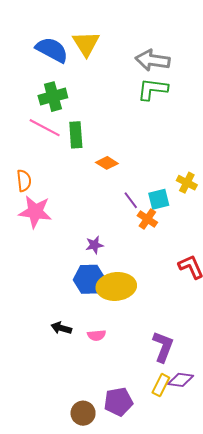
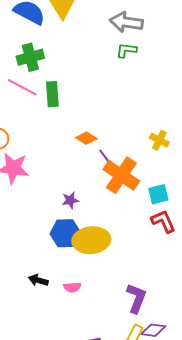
green L-shape: (153, 89) -> (126, 50), size x0.7
orange diamond: (107, 163) -> (86, 138), moved
cyan square: (159, 199) -> (158, 194), moved
orange cross: (147, 219) -> (121, 175), size x1.8

